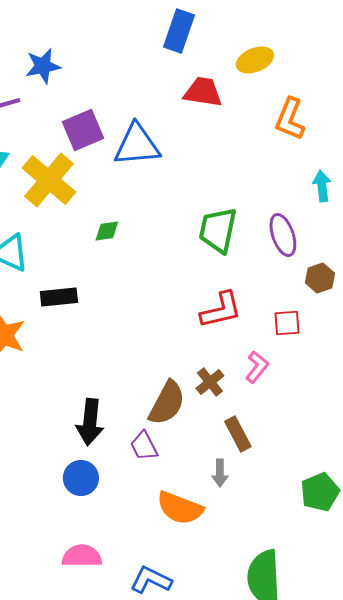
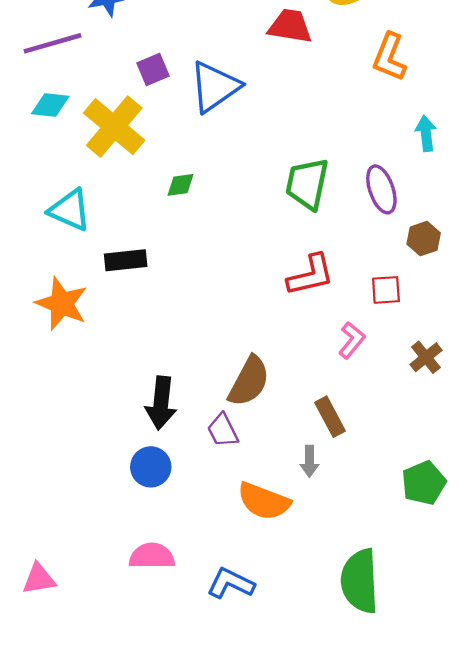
purple square: (83, 130) -> (153, 70), size x0.7
blue triangle: (137, 145) -> (215, 87), turned -30
brown cross: (210, 382) -> (426, 357), moved

